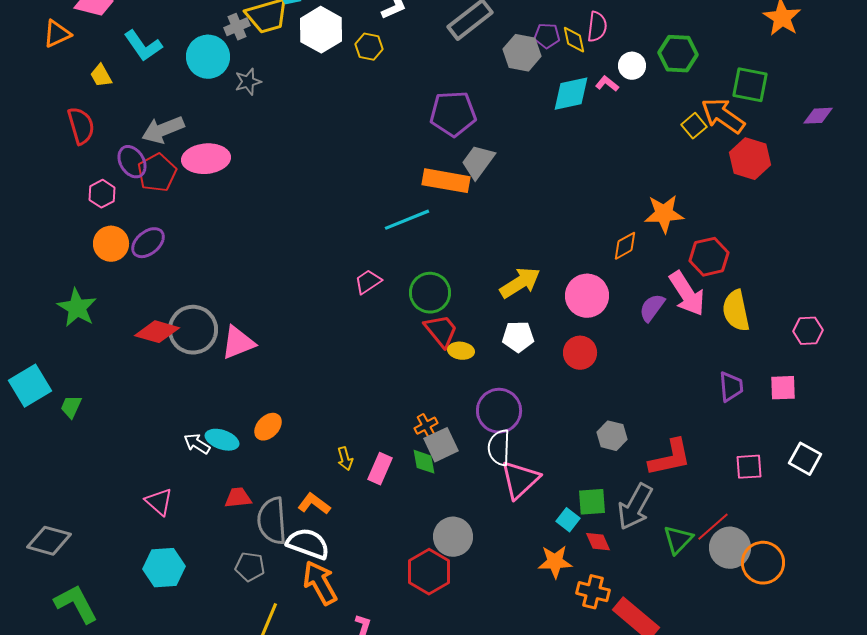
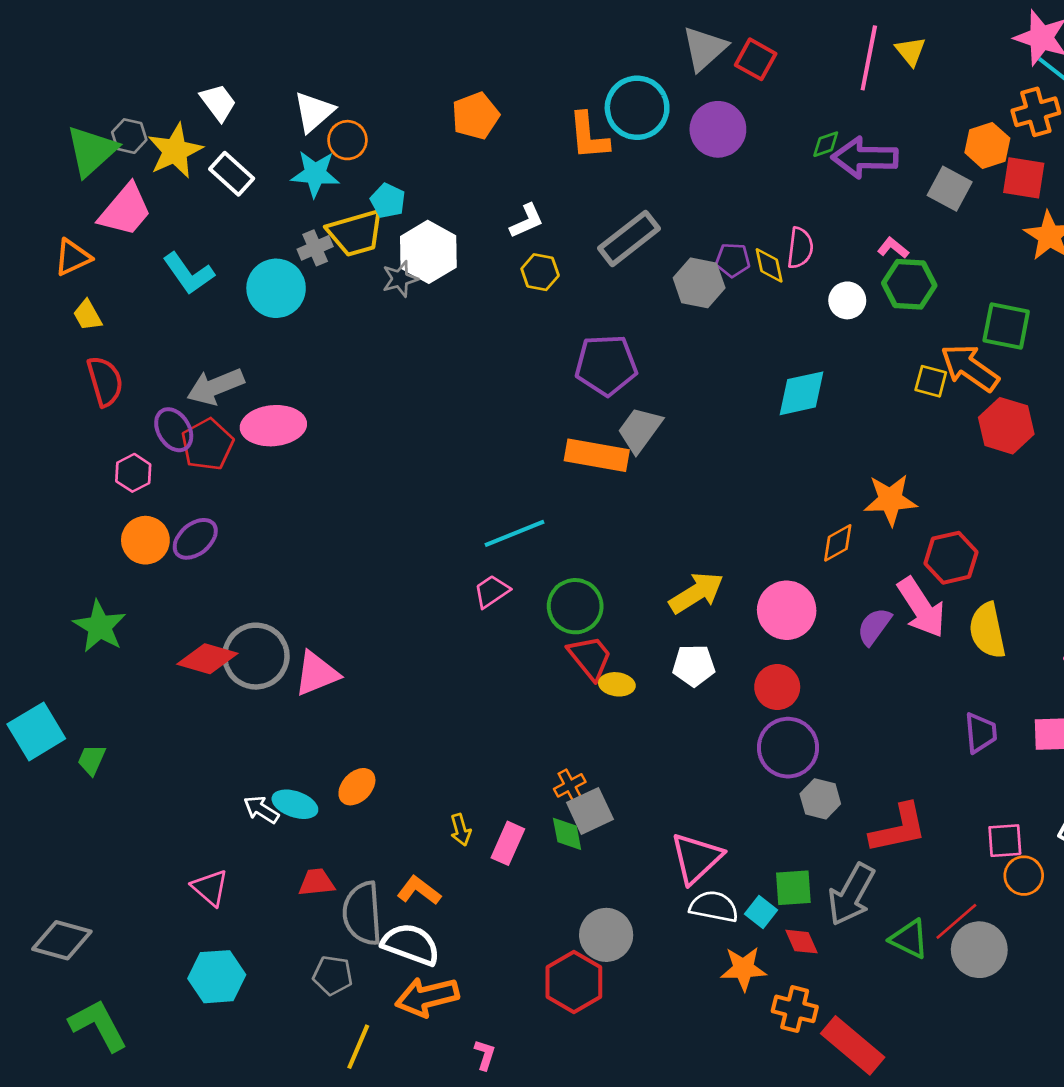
yellow hexagon: (369, 47) -> (540, 272), moved
yellow trapezoid: (101, 76) -> (87, 315), moved
gray star: (248, 82) -> (400, 279), moved
pink L-shape: (607, 84) -> (893, 248), moved
cyan diamond: (571, 94) -> (801, 393), moved
yellow square: (694, 126) -> (931, 381), turned -35
cyan line: (407, 220) -> (515, 533), moved
purple circle: (499, 411) -> (788, 748), moved
white semicircle: (499, 448) -> (714, 907), moved, turned 99
green triangle: (678, 540) -> (909, 939), turned -48
orange circle: (763, 563) -> (1024, 876), moved, size x0.7
orange arrow: (320, 583) -> (427, 997), turned -75

